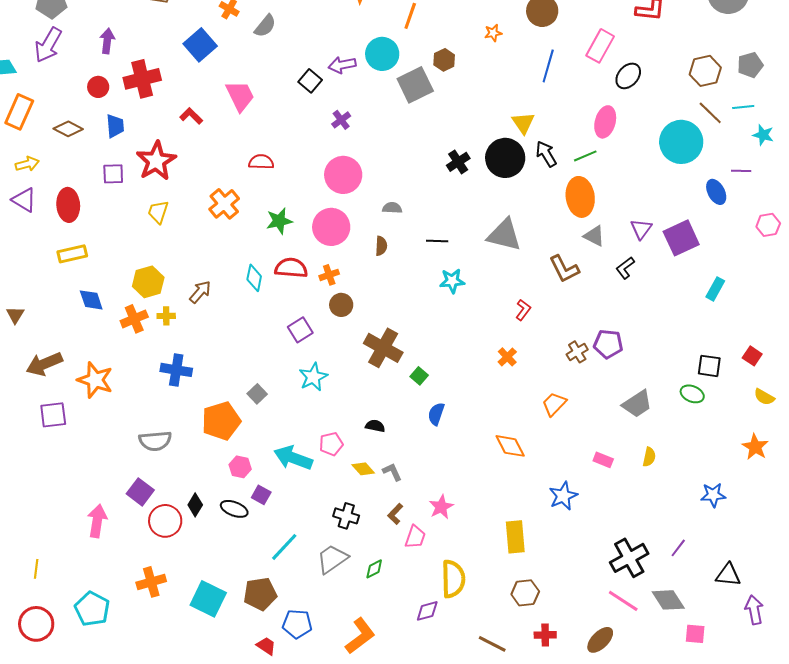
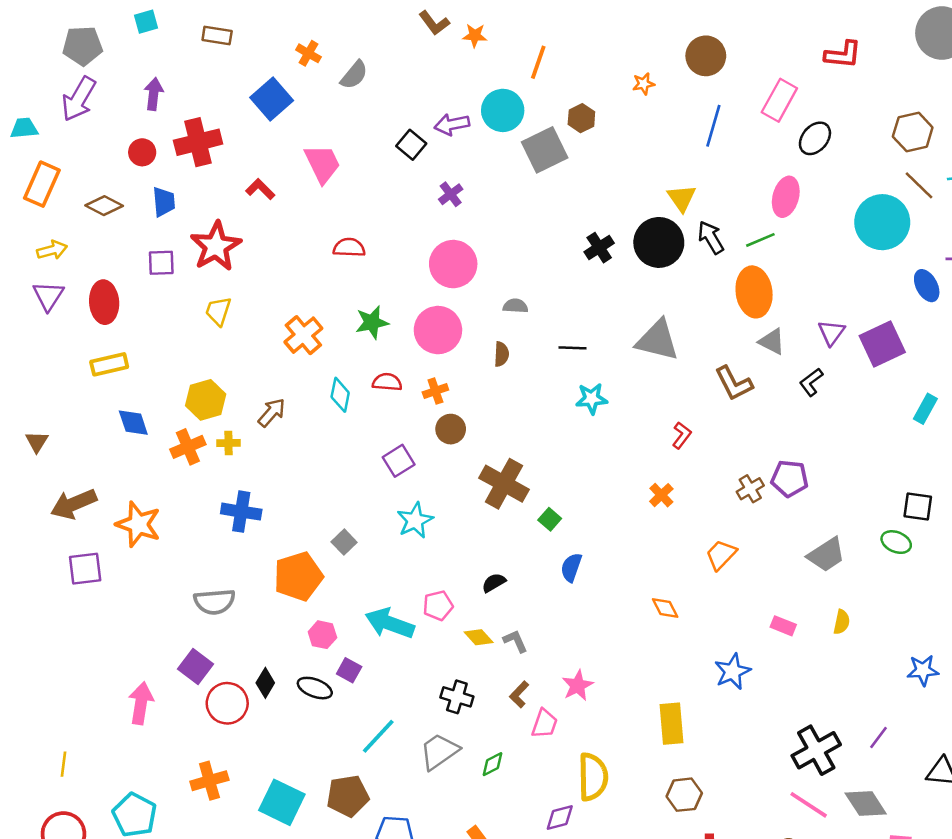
purple triangle: (24, 200) -> (48, 296), turned 32
orange cross: (224, 204) -> (303, 335), moved
red semicircle: (291, 268) -> (387, 382), size x0.7
black semicircle: (375, 426) -> (494, 583), turned -42
orange diamond: (510, 446) -> (665, 608), size x0.7

